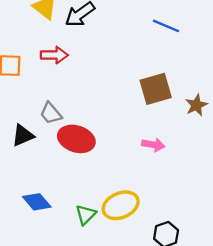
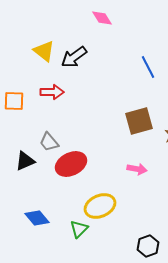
blue line: (166, 26) -> (148, 67), turned 40
red ellipse: (76, 139) -> (71, 164), turned -44
yellow ellipse: (121, 205) -> (100, 206), moved

